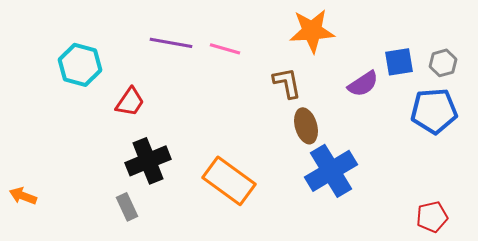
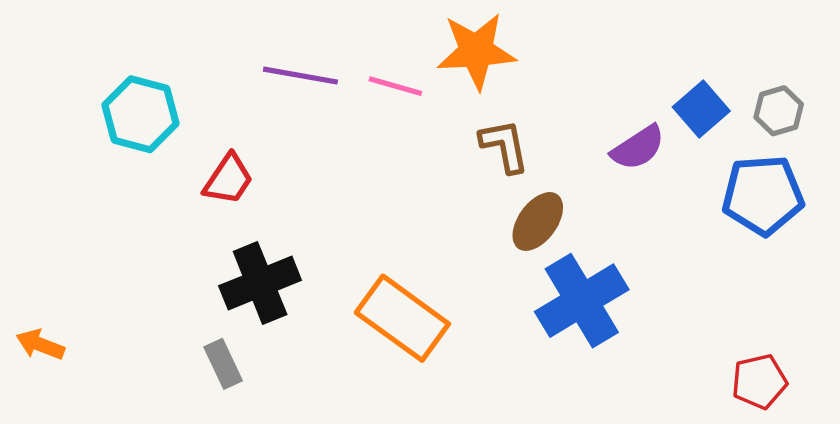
orange star: (312, 31) -> (476, 51), moved
blue square: (399, 62) -> (701, 109), turned -32
brown ellipse: (306, 126) -> (538, 221), turned 52

